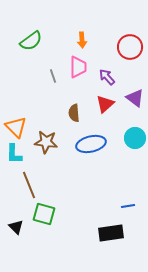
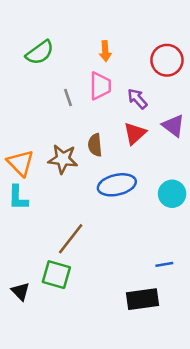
cyan circle: (135, 138) -> (172, 194), moved
brown star: (46, 142) -> (63, 159), moved
brown line: (29, 185) -> (71, 239), moved, turned 60

